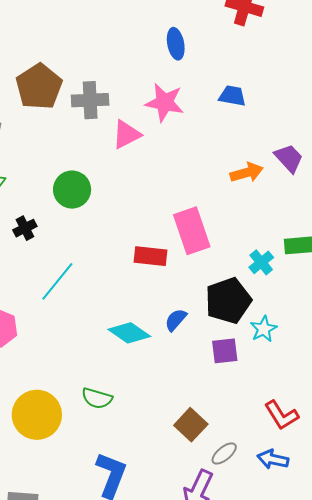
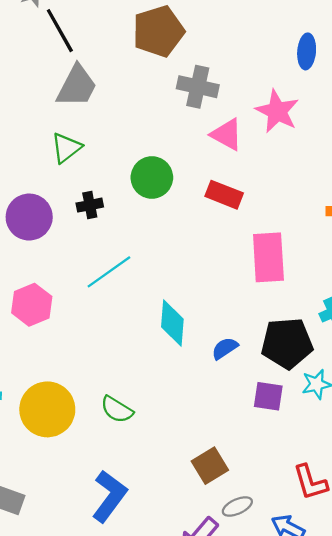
brown pentagon: (39, 87) -> (158, 31), moved
pink triangle: (126, 134) -> (227, 134), turned 40
red rectangle: (151, 256) -> (224, 195), moved
cyan diamond: (129, 333) -> (172, 323), moved, turned 45

